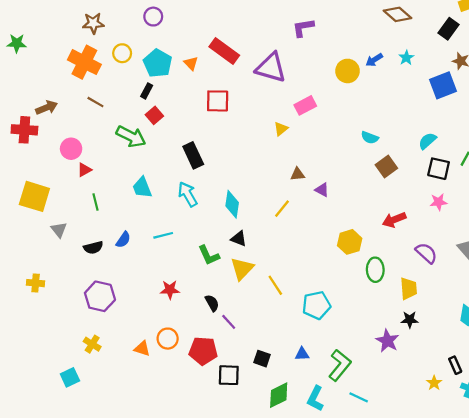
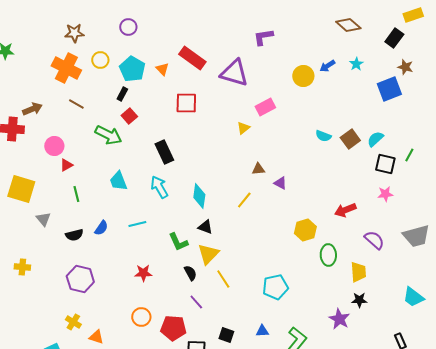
brown square: (386, 166) -> (350, 139), moved
yellow line: (275, 285) -> (223, 279), moved
black semicircle: (212, 303) -> (190, 273), moved
orange triangle: (142, 349) -> (96, 337), moved

